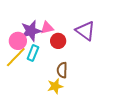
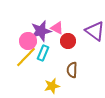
pink triangle: (47, 28) -> (57, 28), turned 40
yellow star: (55, 86) -> (52, 86), moved

